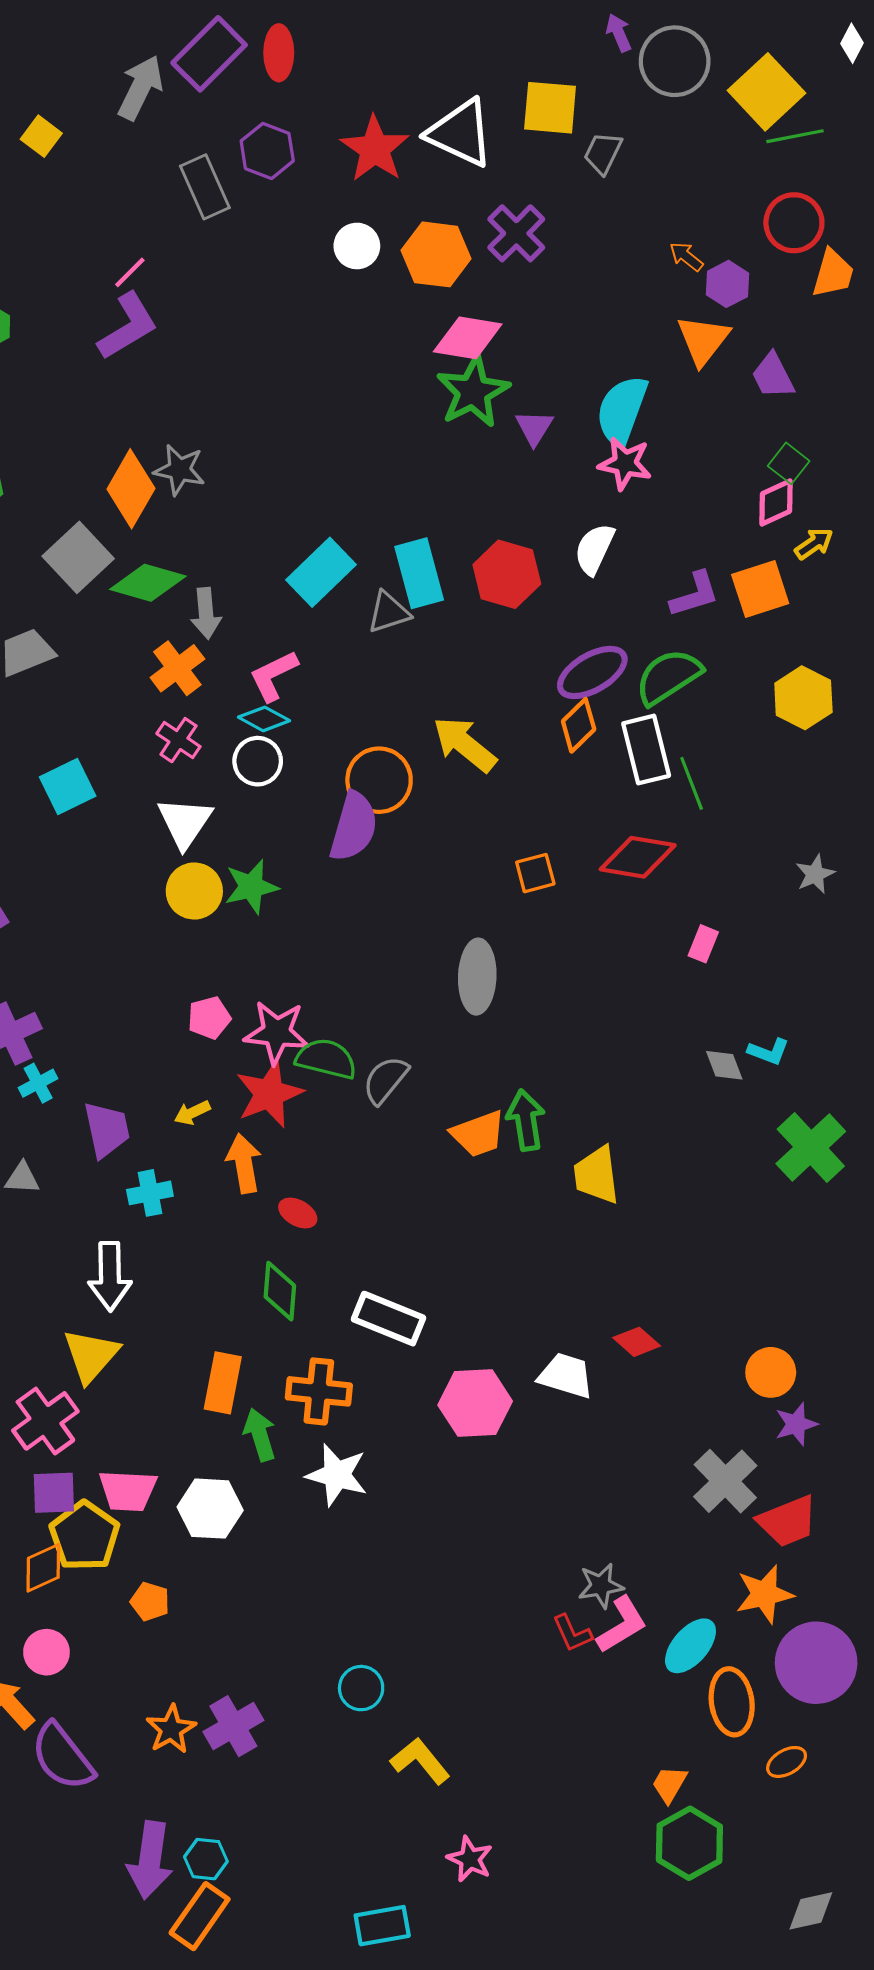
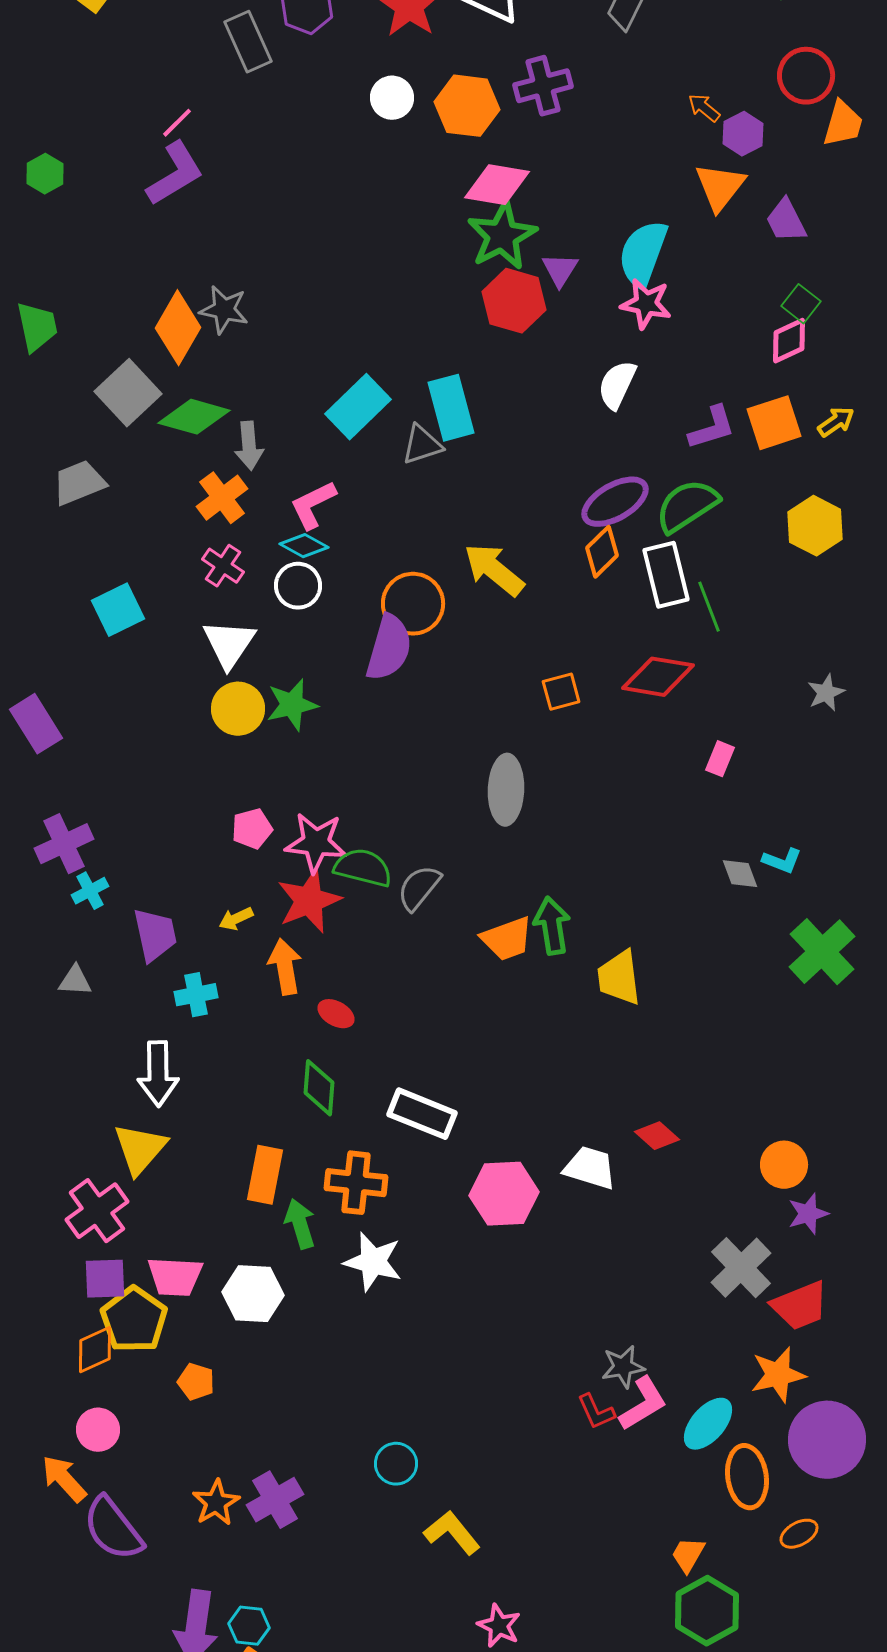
purple cross: (516, 233) -> (543, 86), turned 30
yellow arrow: (814, 544) -> (836, 422), moved
red hexagon: (507, 574) -> (514, 301), moved

